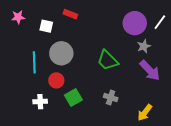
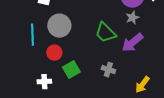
gray star: (144, 46) -> (132, 18), moved
purple arrow: (150, 70) -> (132, 43), moved, turned 95
white cross: (40, 102) -> (44, 82), moved

